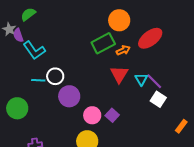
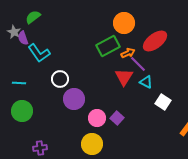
cyan triangle: (141, 79) -> (146, 82), turned -32
cyan line: (38, 80) -> (19, 83), moved
purple line: (154, 81) -> (138, 64), moved

